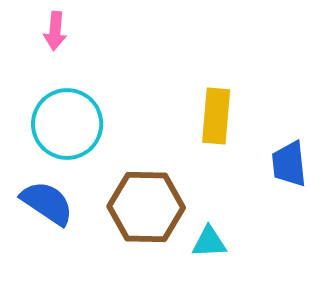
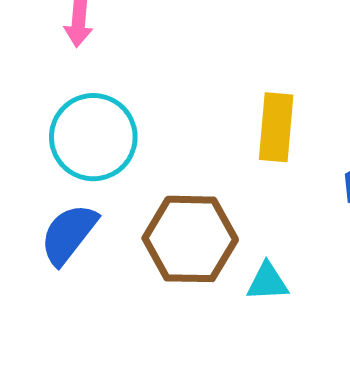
blue semicircle: (47, 203) -> (69, 234), turned -86

